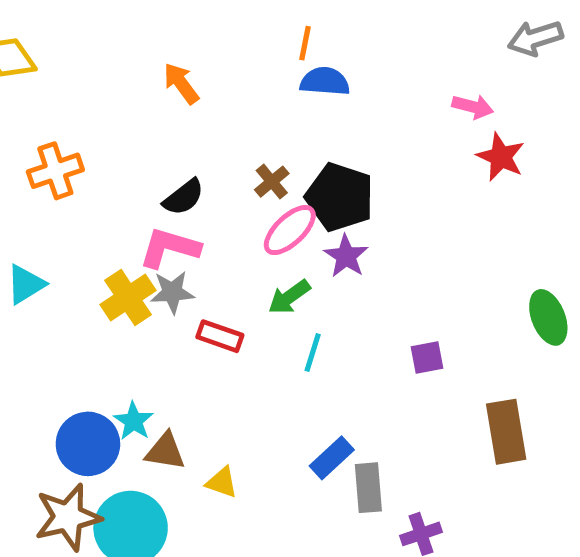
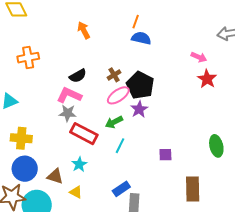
yellow cross: (128, 298) -> (21, 138), moved, turned 30
red rectangle: (220, 336) -> (84, 134), size x1.5
cyan star: (134, 421) -> (79, 164), moved

